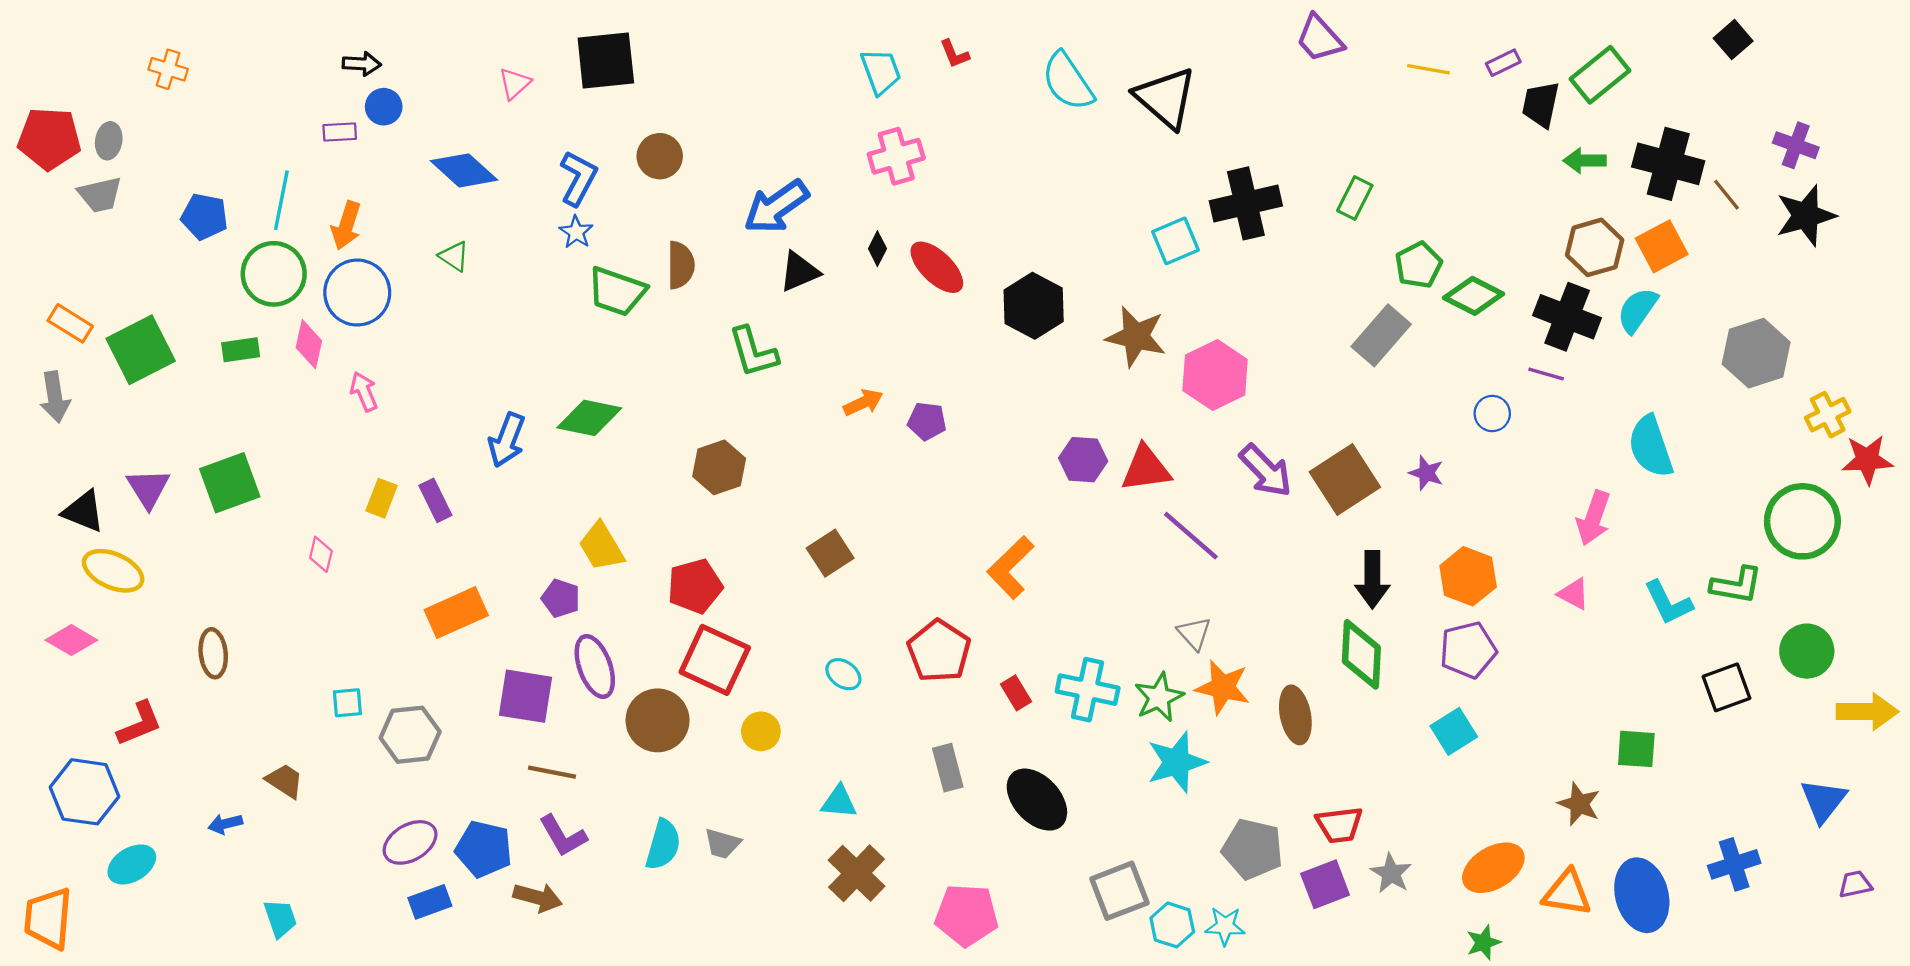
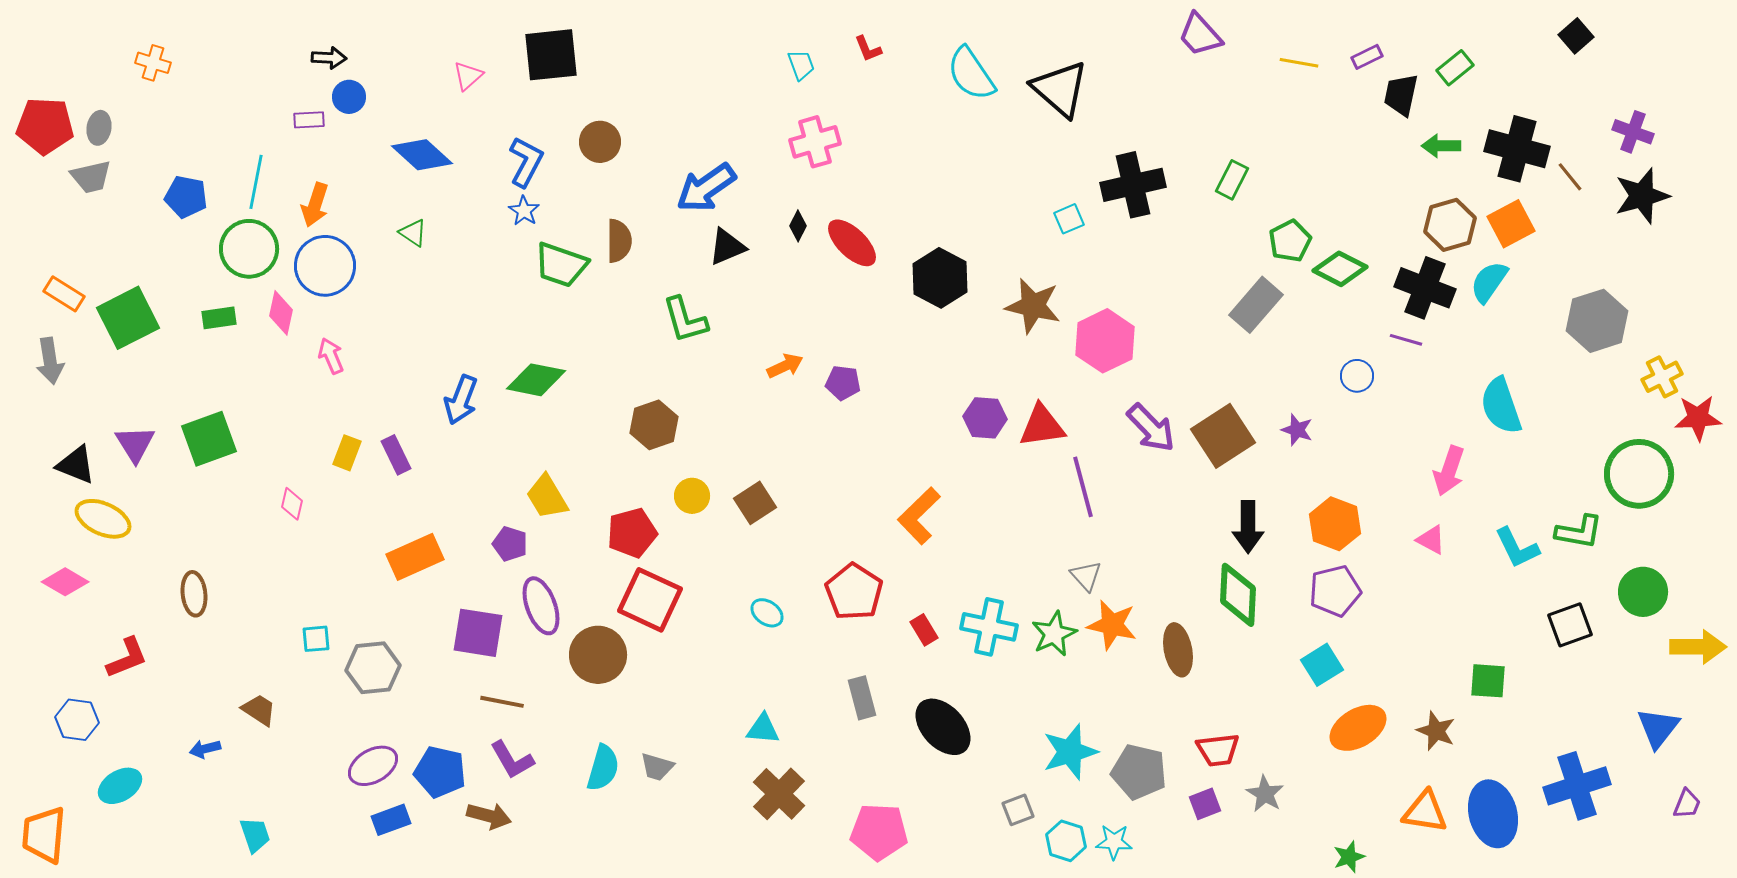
cyan trapezoid: (881, 71) -> (801, 65), size x0.7
green rectangle: (1600, 75) -> (1455, 68), size x0.7
cyan square: (1176, 241) -> (1069, 219), size x0.7
purple line: (1191, 536) -> (1083, 487), turned 34
yellow circle: (761, 731) -> (692, 496), moved
cyan star: (1177, 762) -> (1070, 752), moved
blue hexagon: (85, 792) -> (77, 720), size x0.7
blue cross: (1734, 864) -> (1577, 786), size x1.4
orange ellipse: (1493, 868) -> (1358, 728), moved
purple square: (1325, 884) -> (1205, 804), size x0.7
purple trapezoid: (1855, 884) -> (1687, 804), turned 124
gray square: (1119, 891) -> (1018, 810), size x0.6

